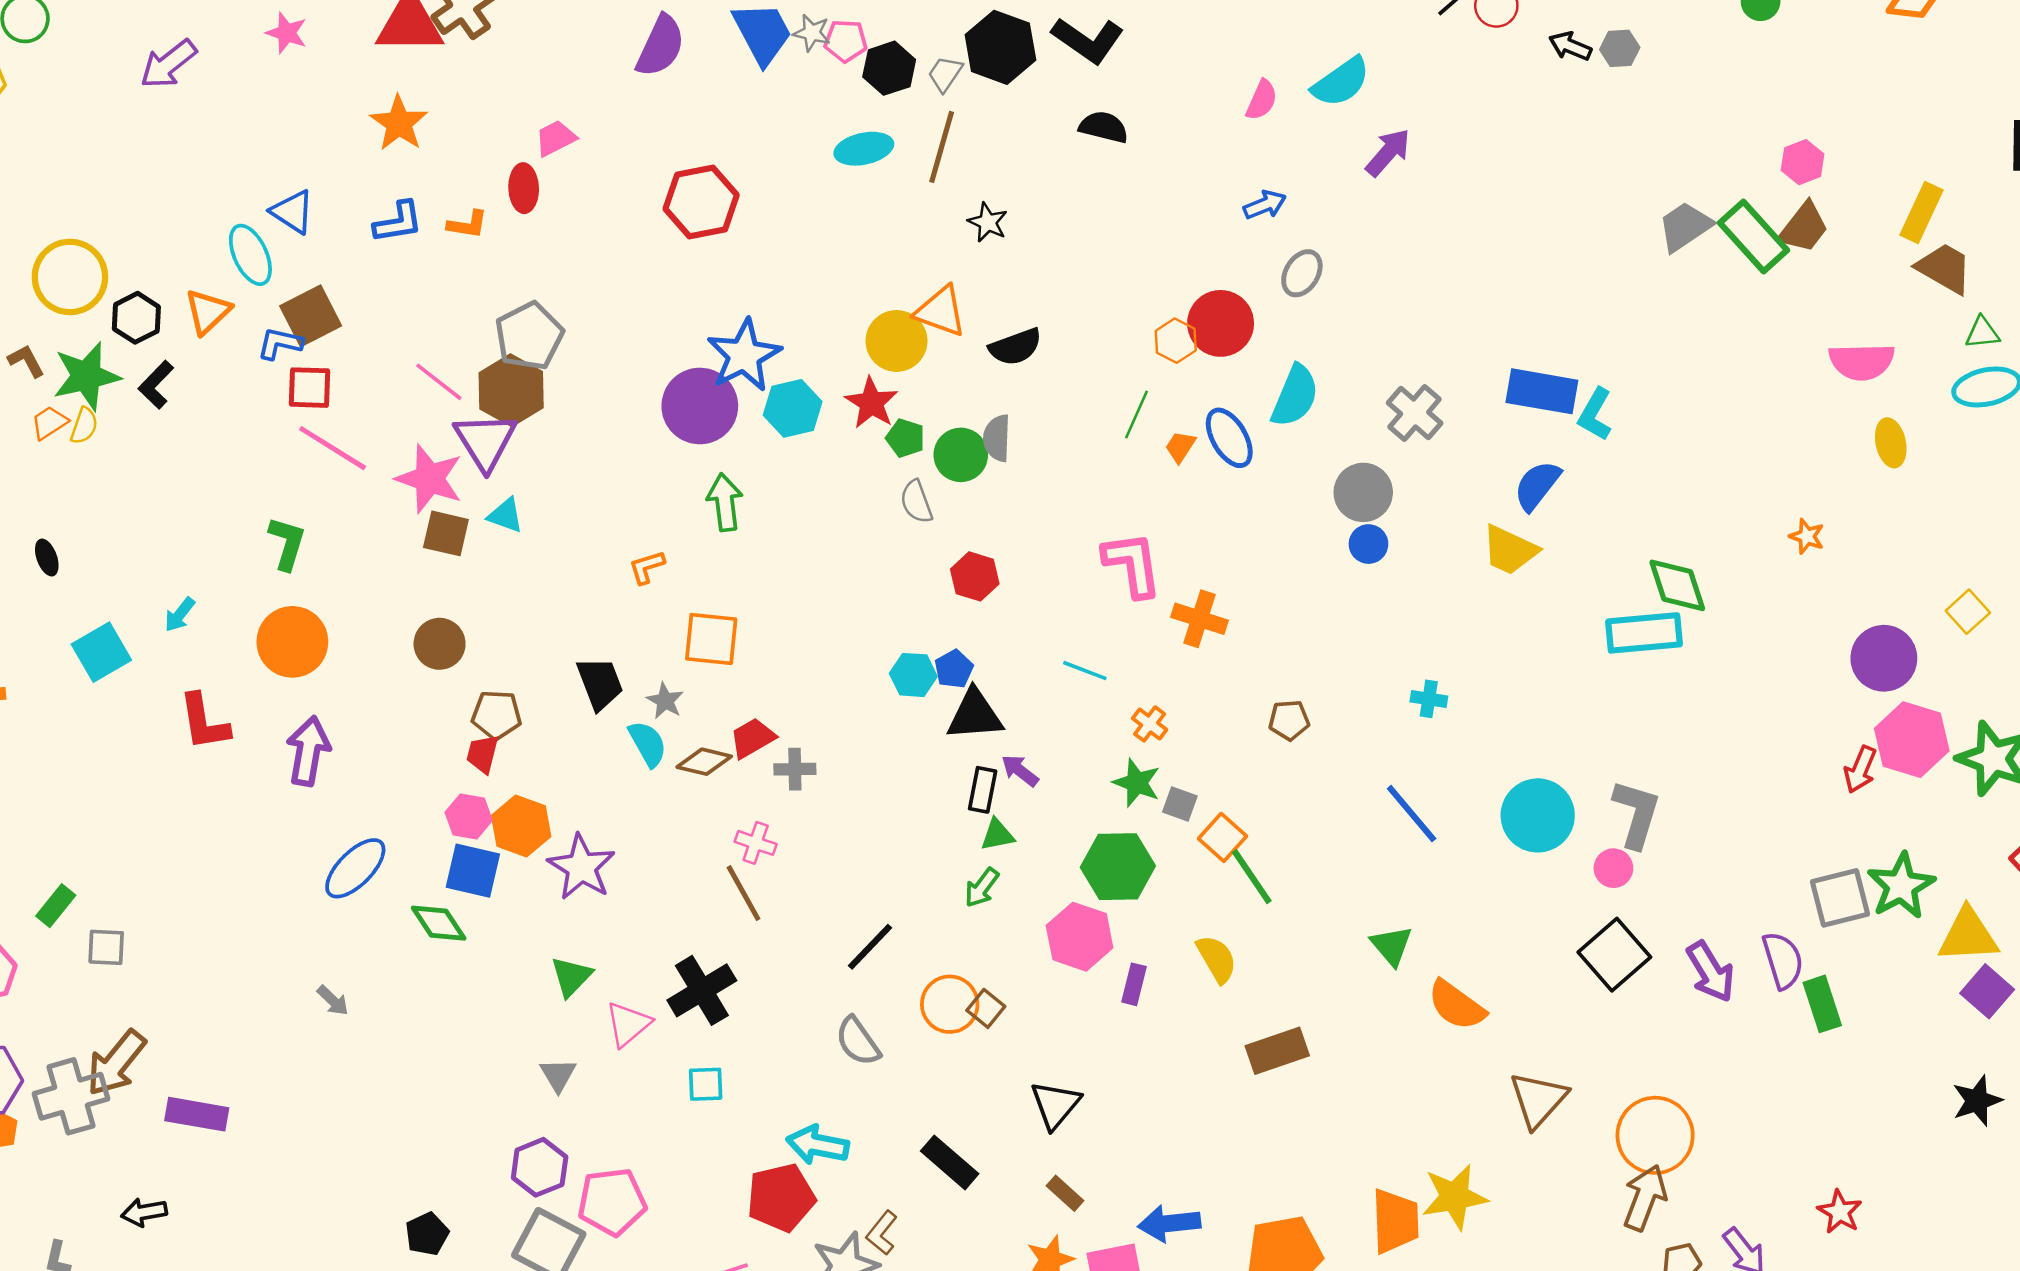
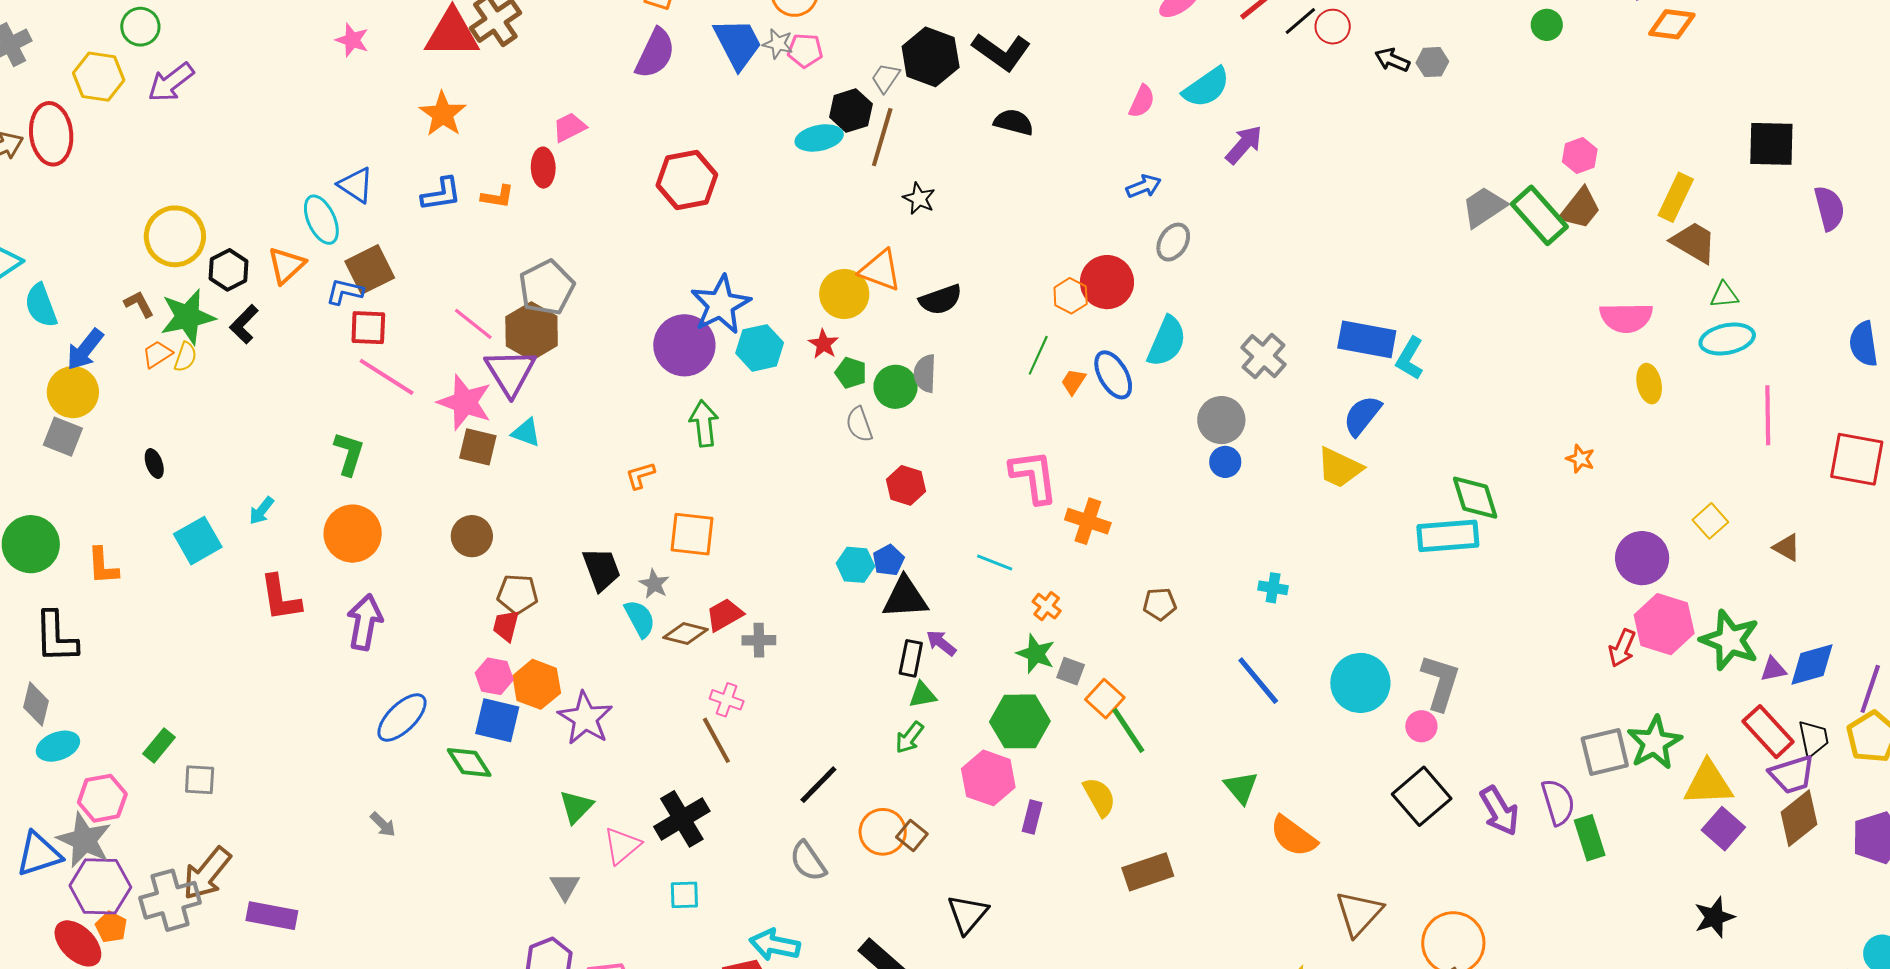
purple arrow: (168, 64) -> (171, 82), moved
black hexagon: (889, 68) -> (851, 111), moved
red star: (871, 403) -> (823, 344), size x0.7

